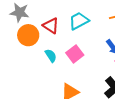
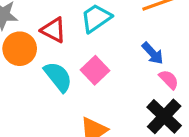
cyan semicircle: (51, 56) -> (58, 77), size x1.5

